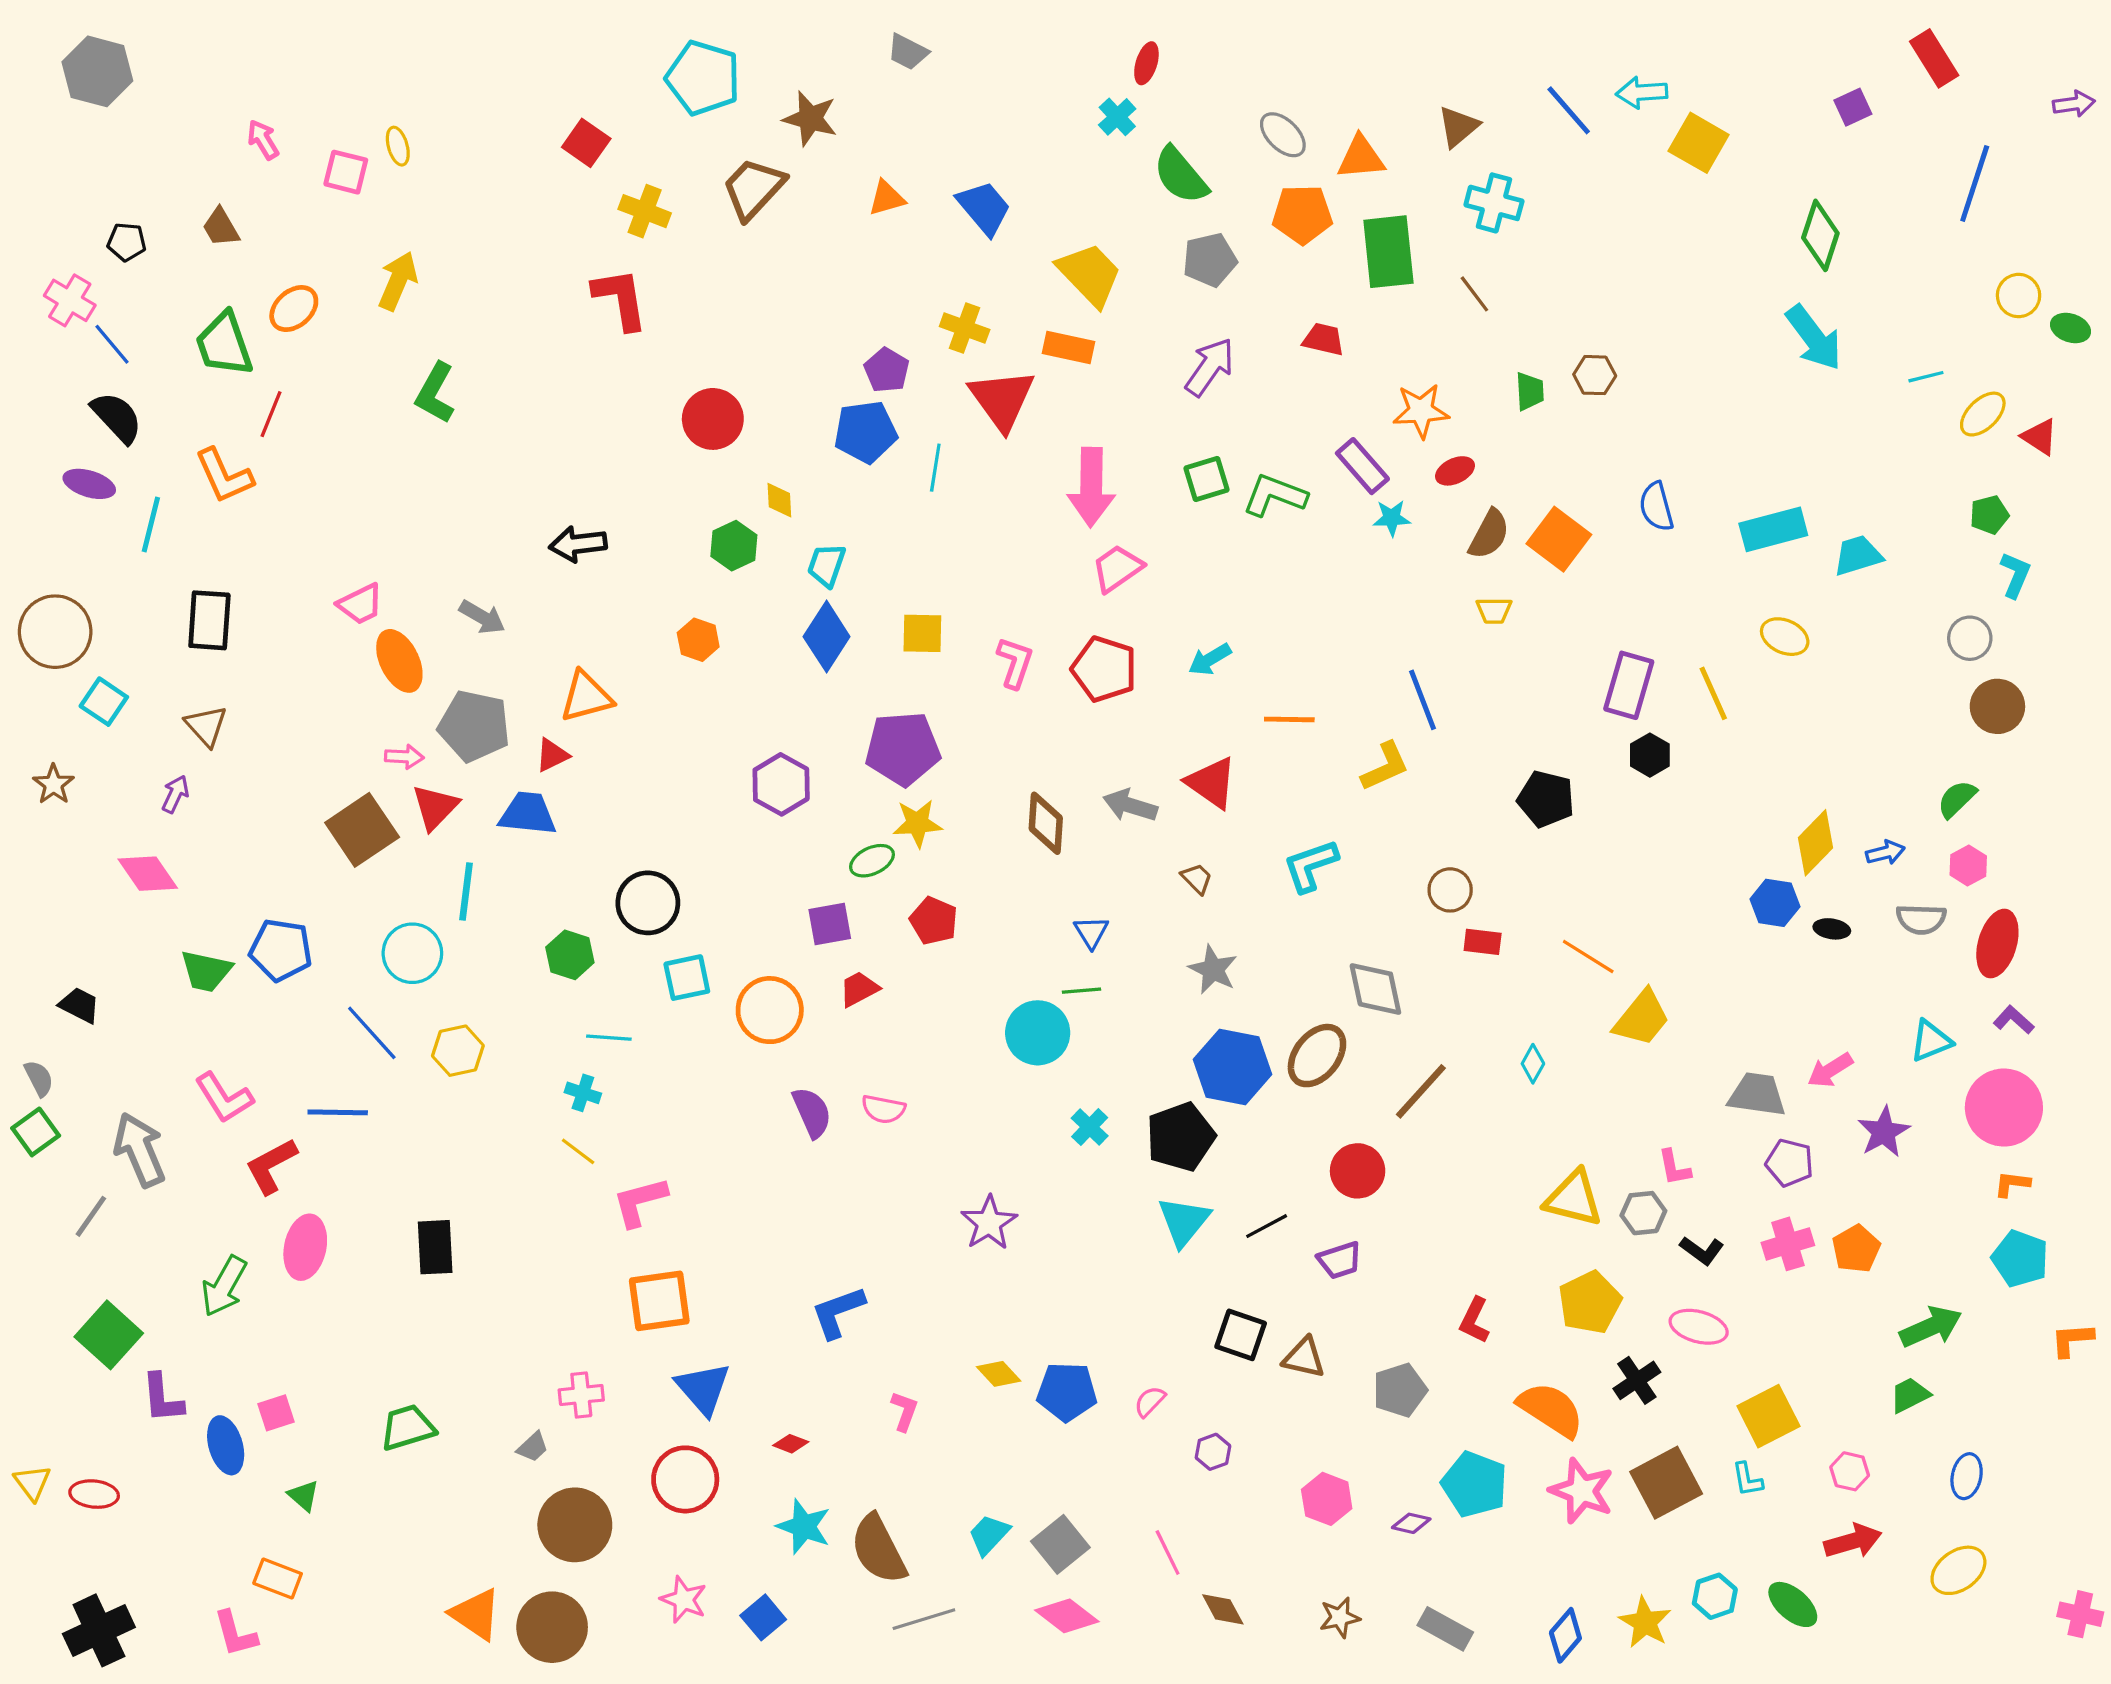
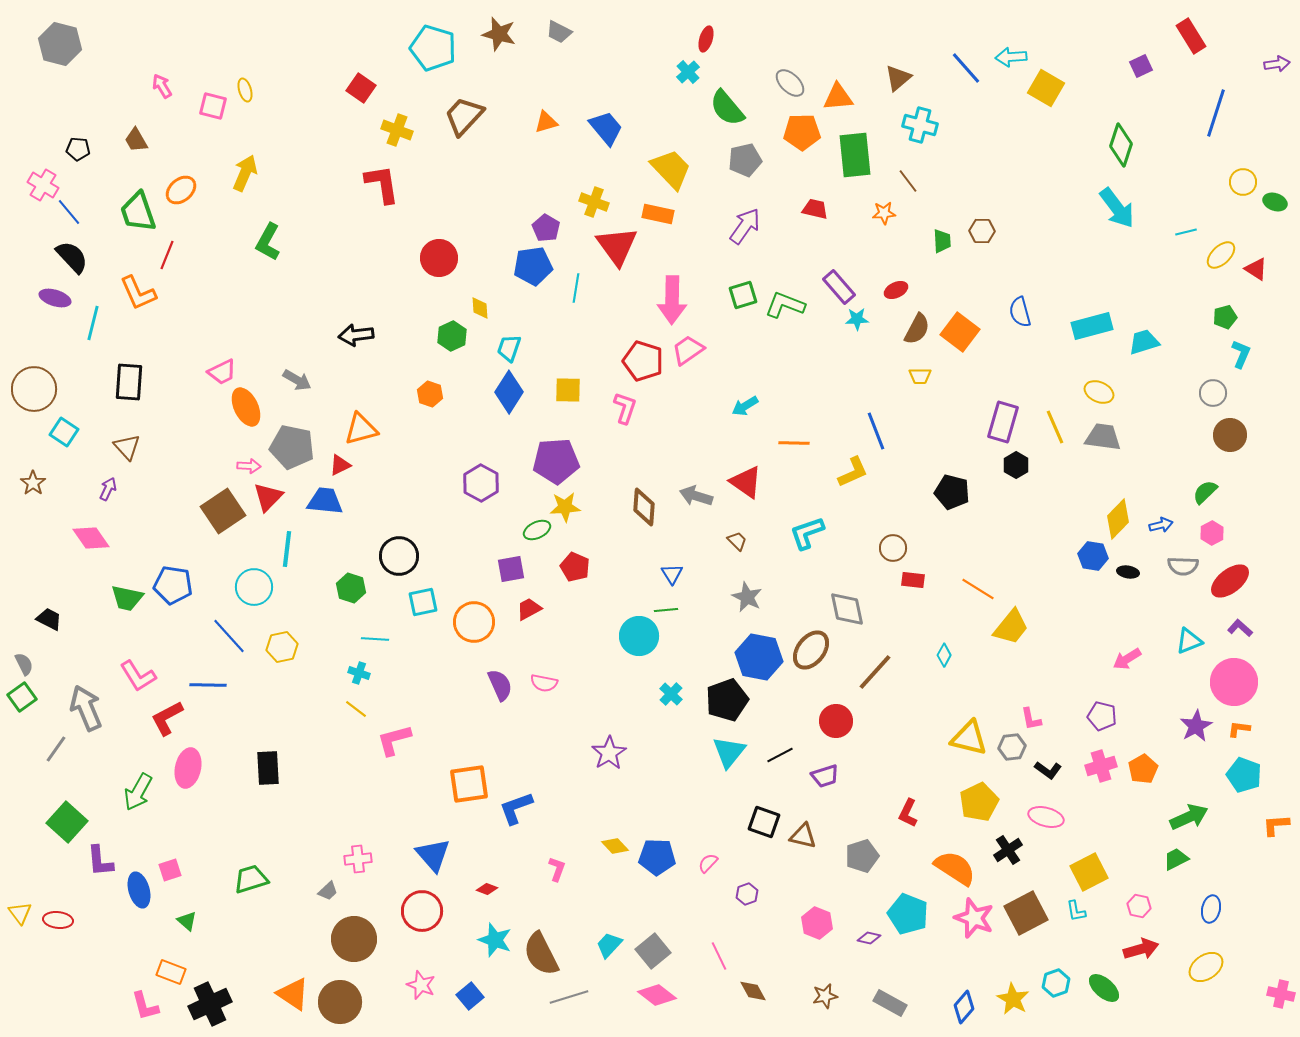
brown star: (810, 119) -> (499, 34), moved
orange star: (1421, 411) -> (884, 213), moved, size x0.7
red pentagon: (1104, 669) -> (643, 361), moved
red ellipse: (1997, 944) -> (1230, 581), turned 36
gray trapezoid: (1757, 1095) -> (1103, 437), moved
purple star: (1884, 1132) -> (1196, 726), moved
orange square: (659, 1301) -> (469, 784), moved
black cross: (99, 1630) -> (210, 1004), moved

